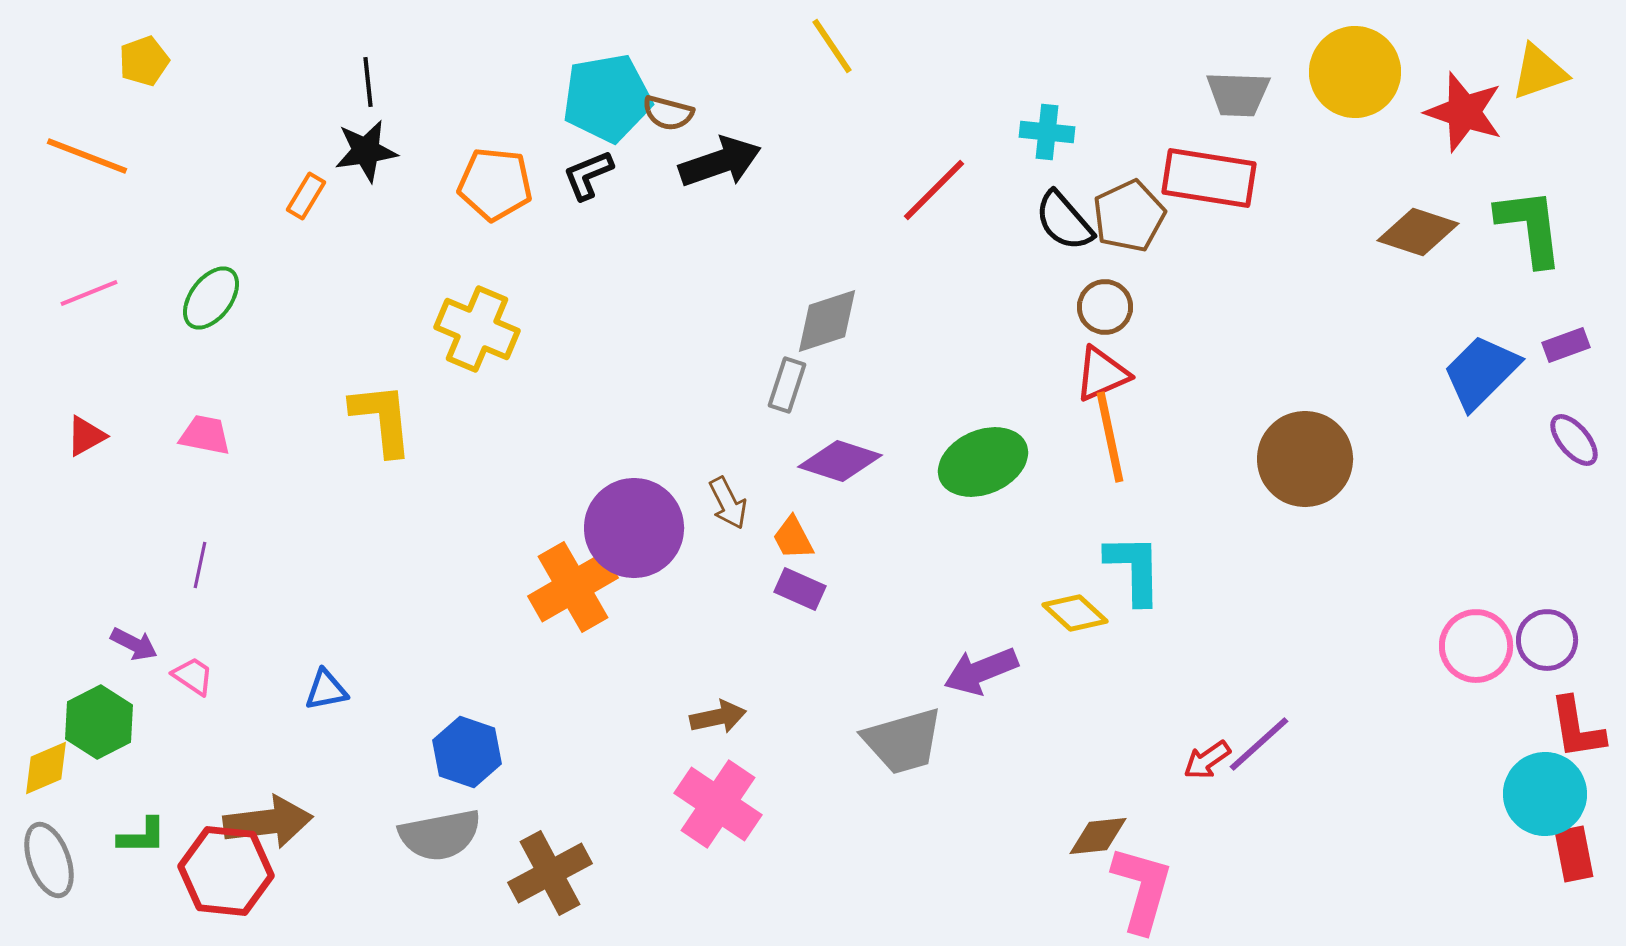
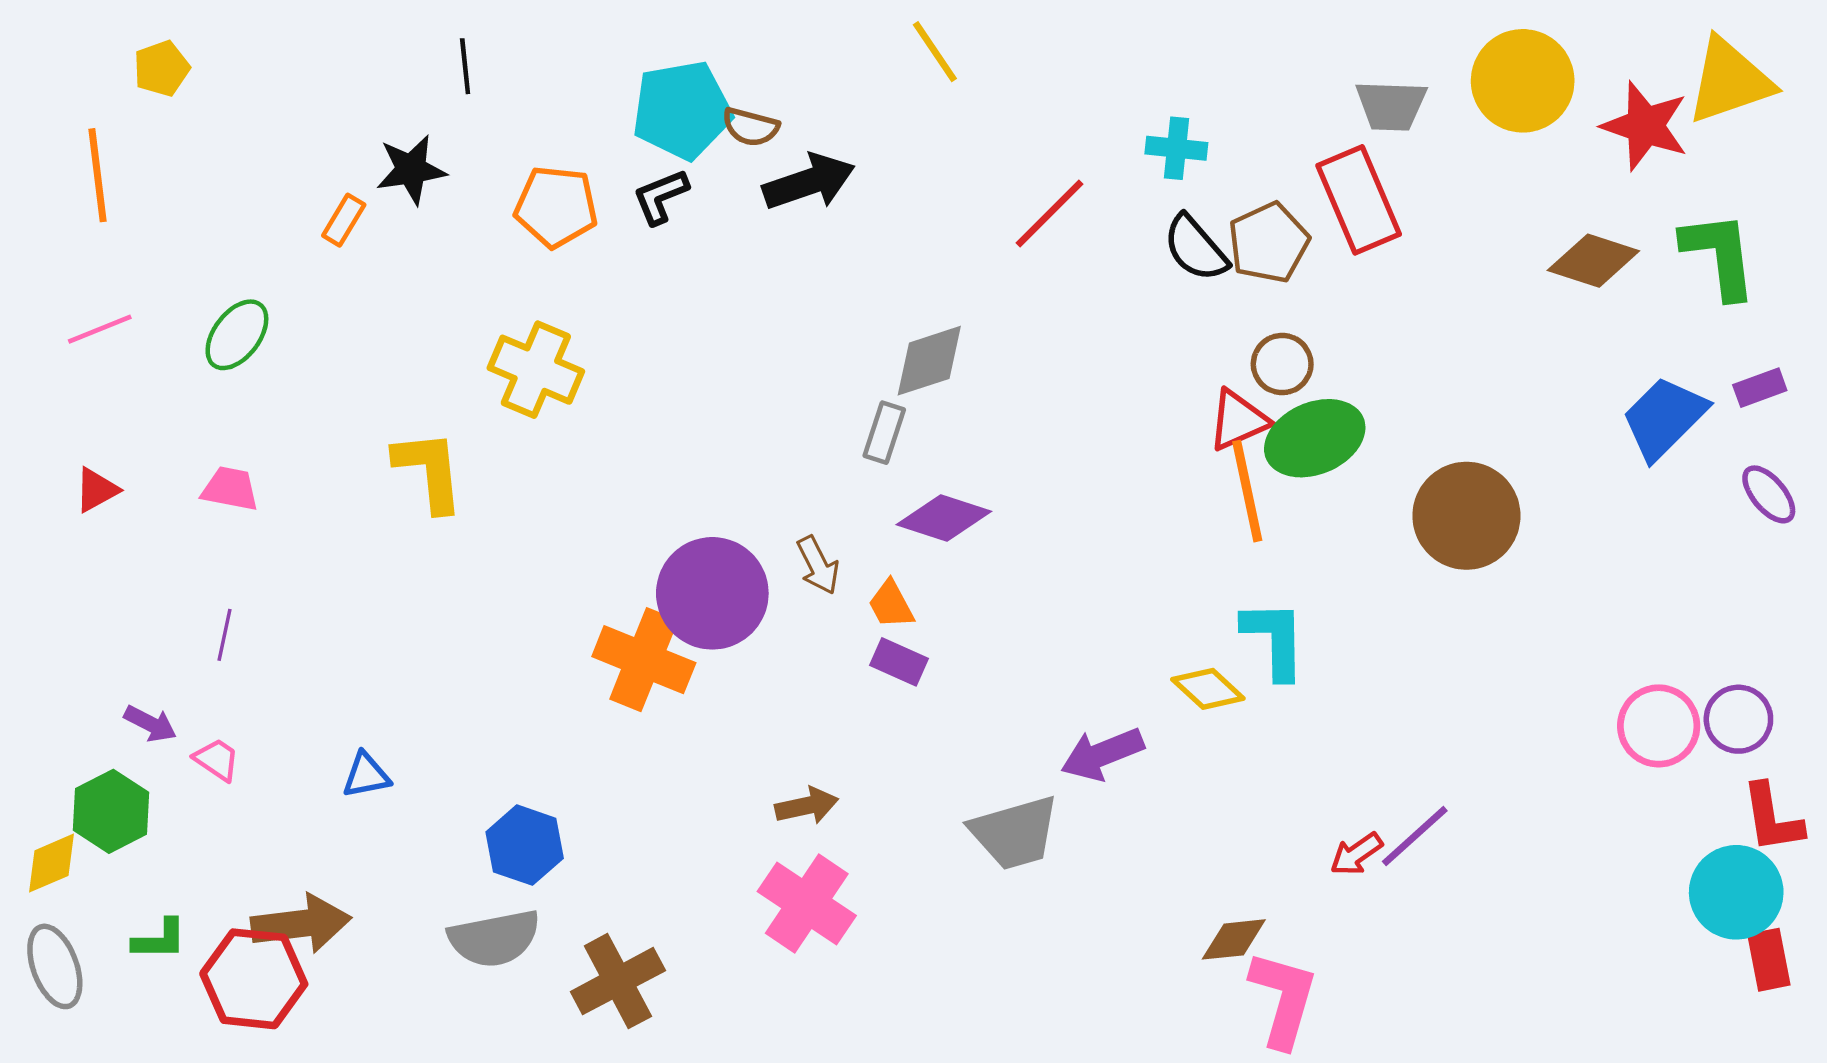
yellow triangle: (1539, 72) -> (1729, 81), size x1.4
black line: (368, 82) -> (465, 66), moved
orange line: (87, 156) -> (98, 175), turned 62
red rectangle: (1209, 178) -> (1359, 200), turned 58
brown circle: (1105, 307) -> (1282, 364), moved
green ellipse: (983, 462) -> (1315, 438), moved
orange cross: (573, 587) -> (644, 660), turned -38

